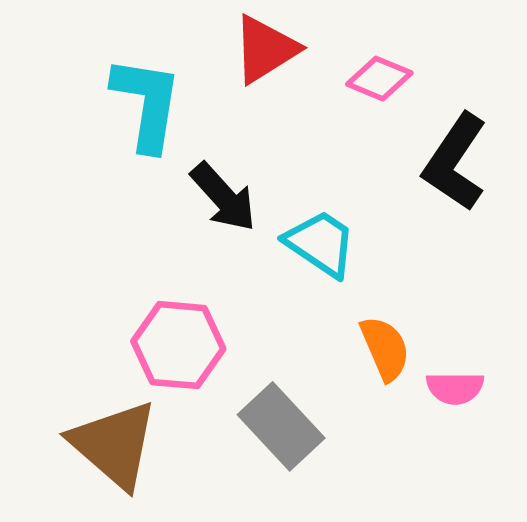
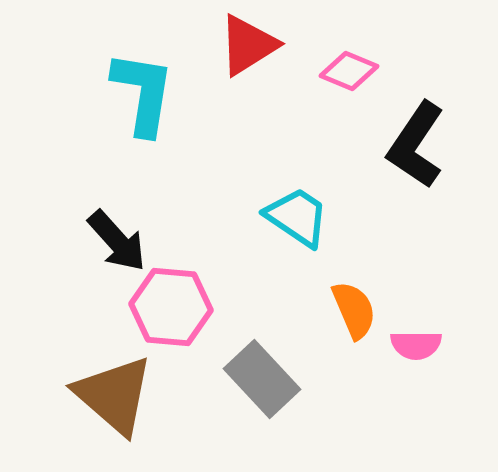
black arrow: (224, 197) -> (117, 241), moved

